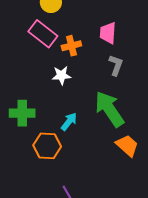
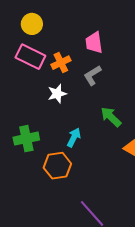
gray L-shape: (116, 65) -> (93, 75), moved, turned -130
green arrow: (109, 109) -> (111, 117), size x0.6

